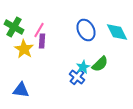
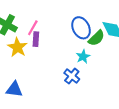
green semicircle: (100, 64) -> (96, 38), moved
cyan star: (83, 67) -> (83, 57), moved

